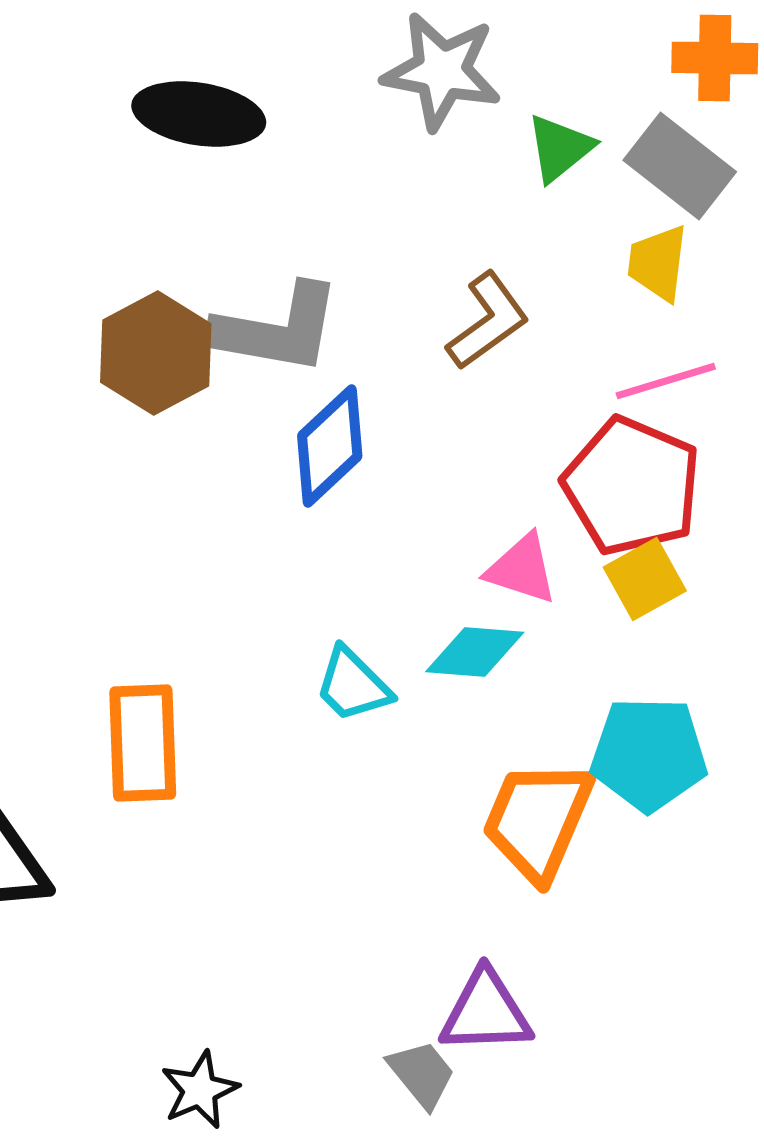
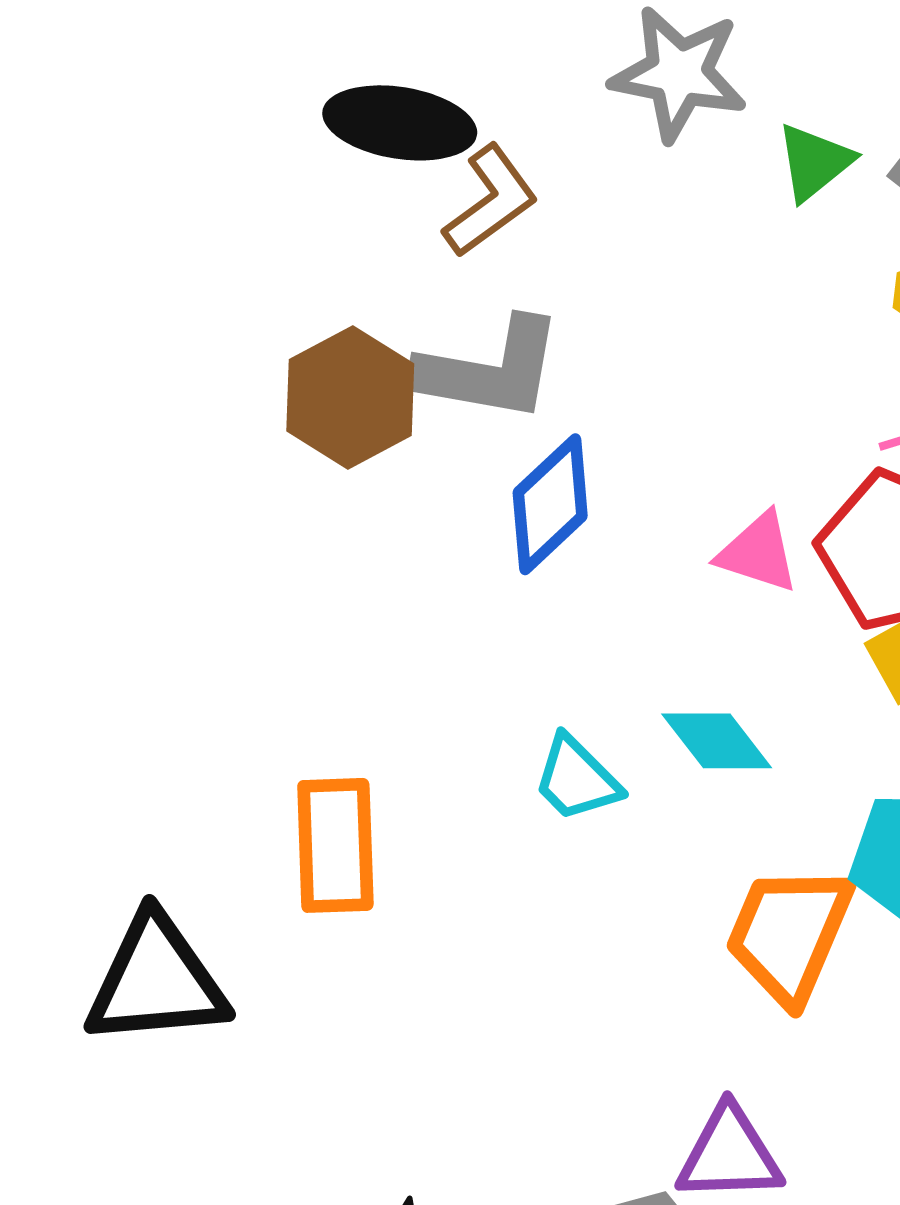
brown L-shape: (488, 321) -> (490, 201), moved
pink triangle: (522, 569) -> (758, 553), moved
cyan diamond: (475, 652) -> (717, 741), turned 48

